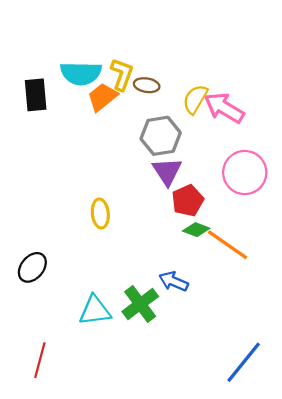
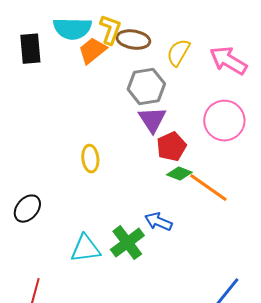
brown ellipse: (147, 85) -> (133, 40), size x1.4
pink arrow: (224, 108) -> (228, 61), moved

